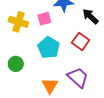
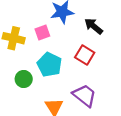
green circle: (16, 64) -> (24, 79), moved

